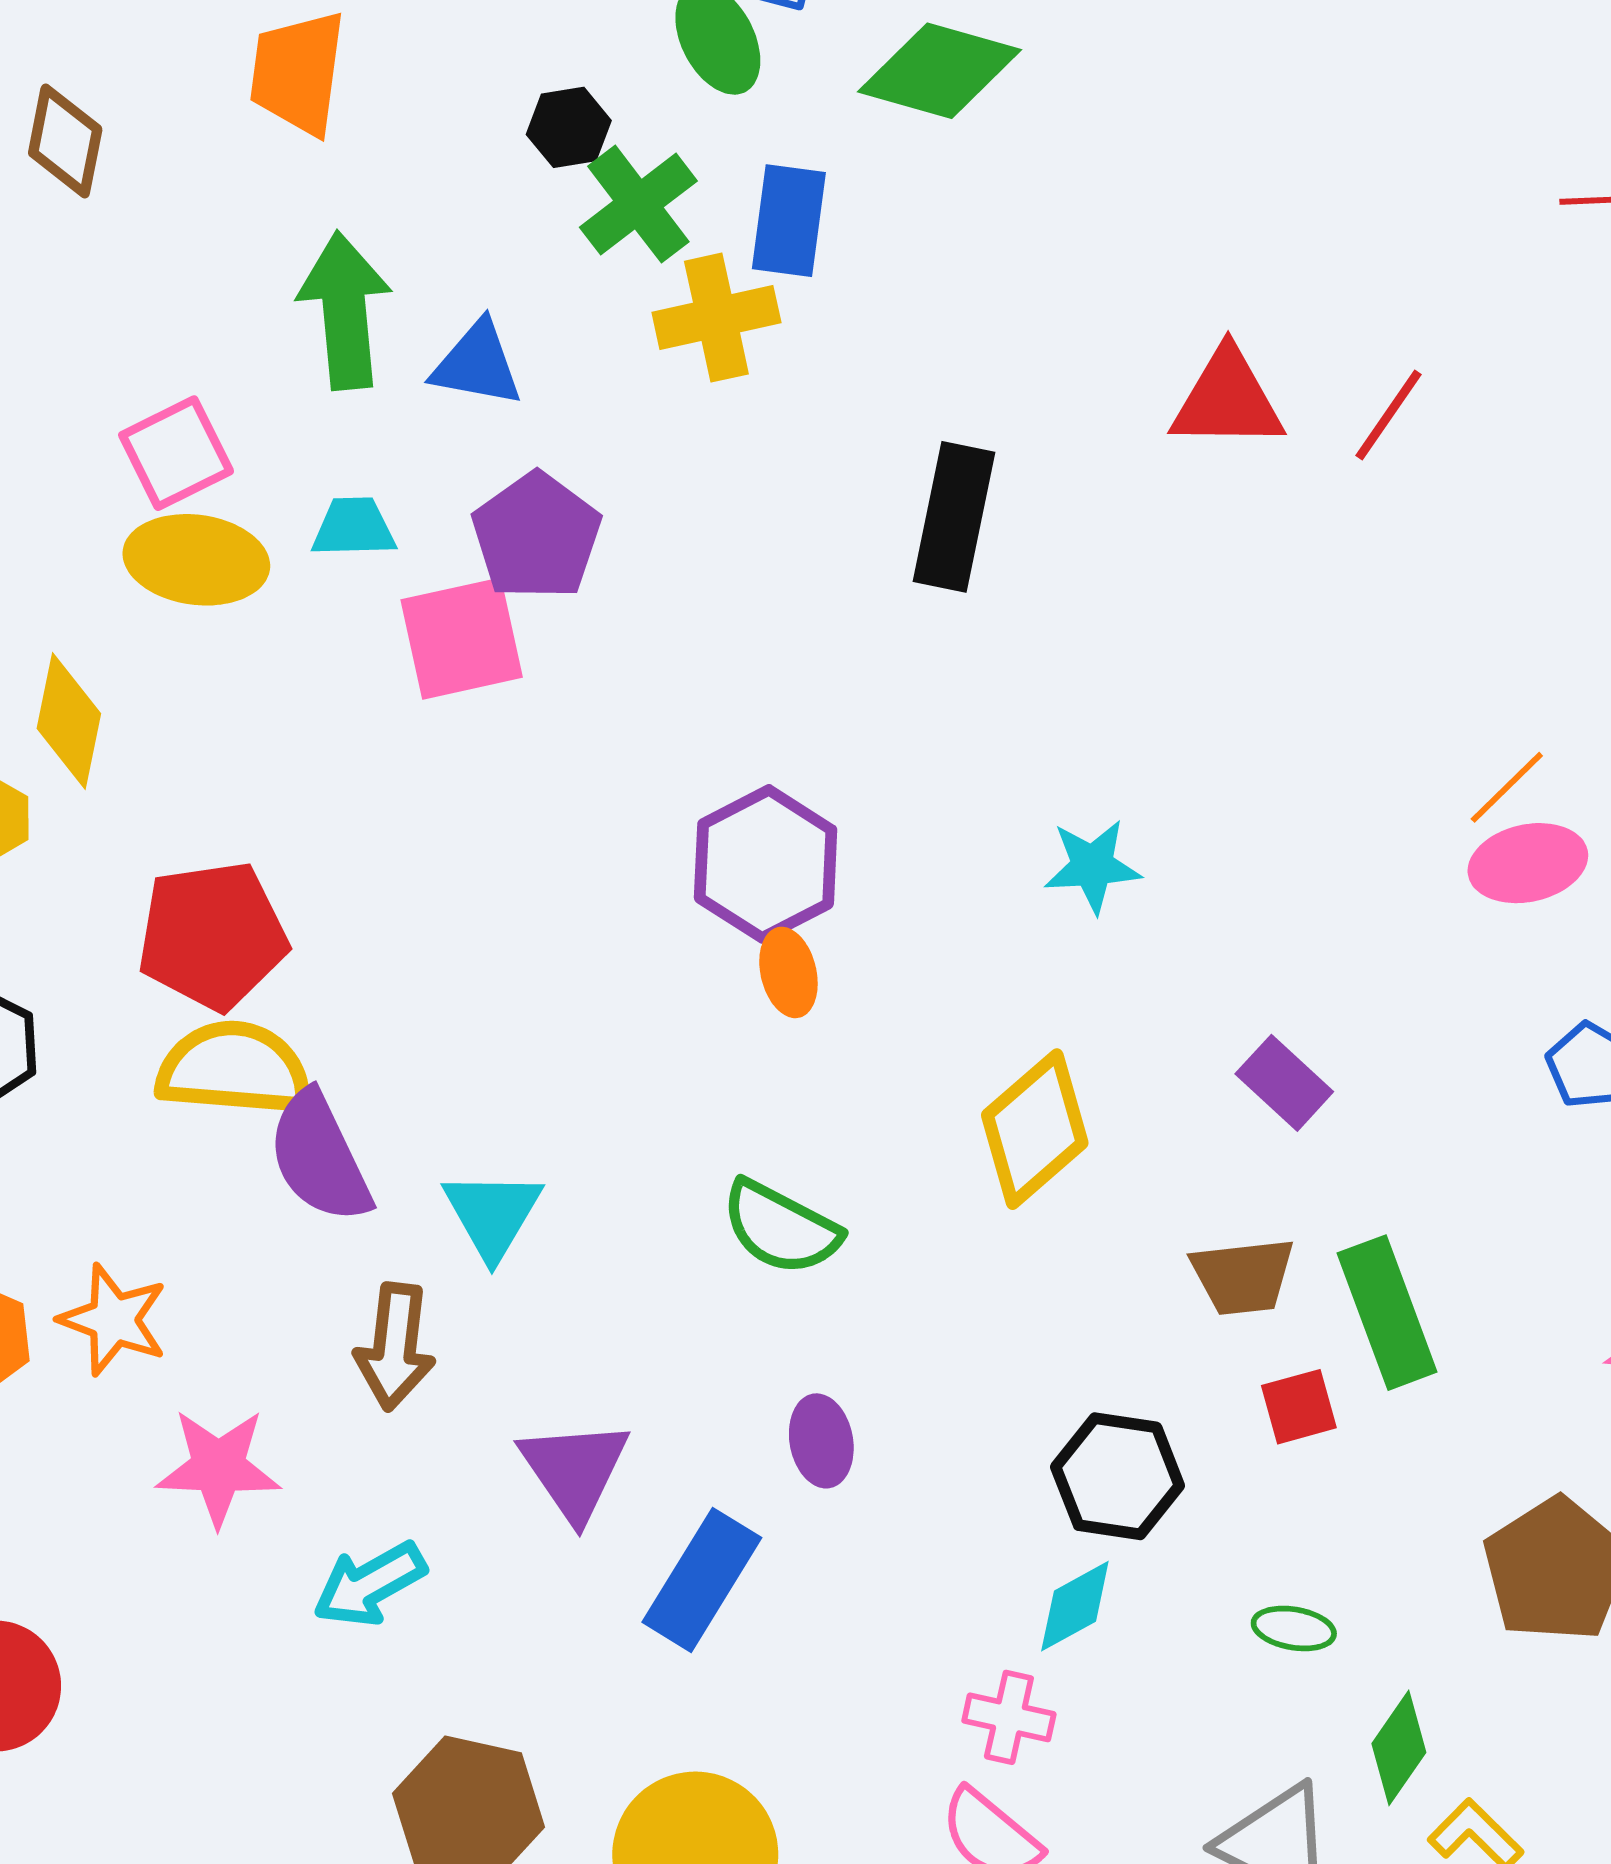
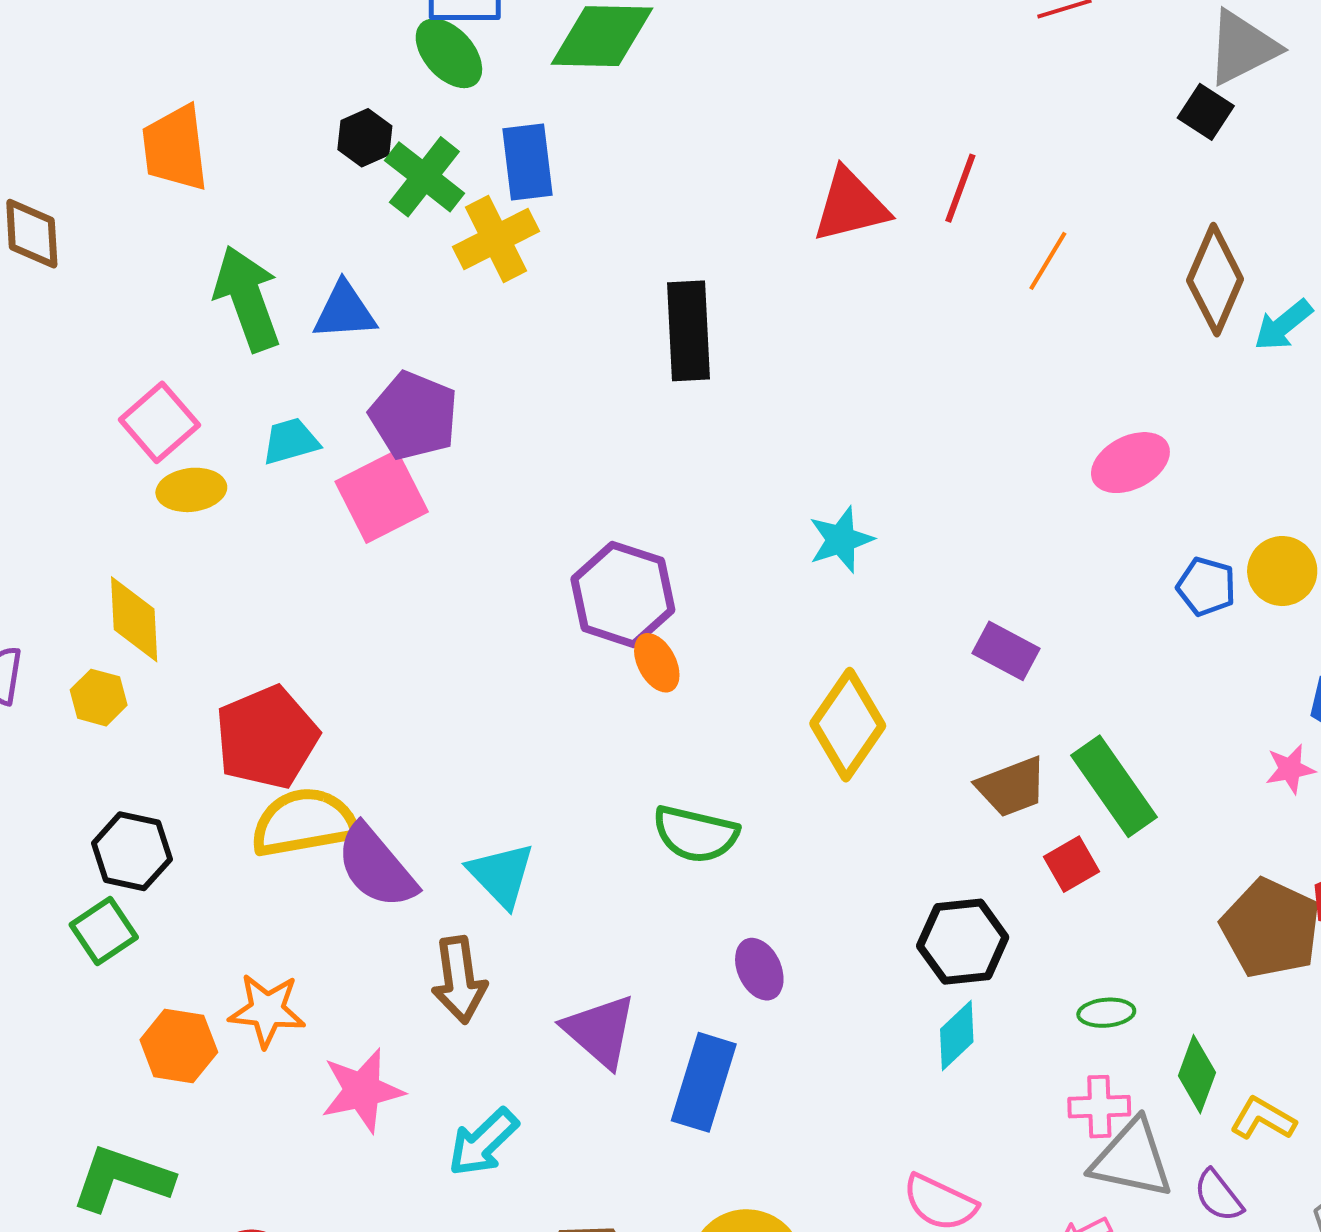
yellow ellipse: (196, 560) -> (191, 490), size x0.7
orange line: (1507, 787) -> (1048, 261), moved
pink cross: (1009, 1717) -> (1099, 1107), moved

